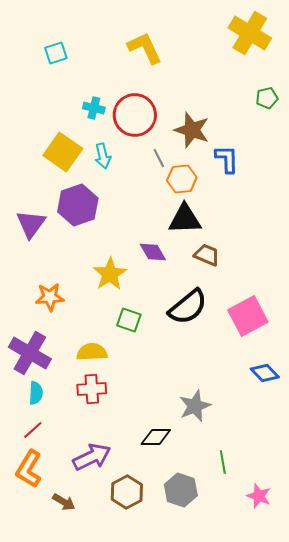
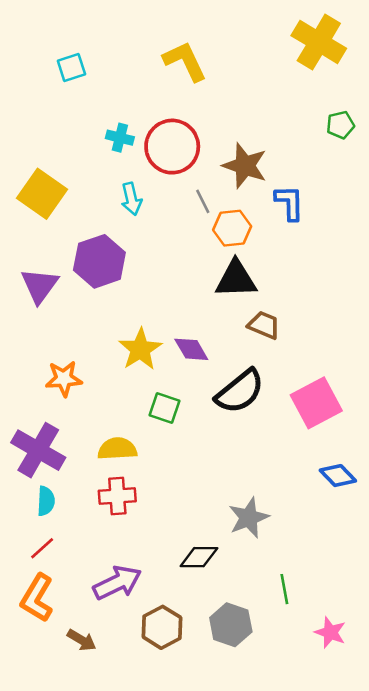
yellow square: (63, 152) -> (42, 194), moved
purple diamond: (153, 252) -> (191, 349), moved

